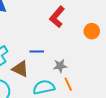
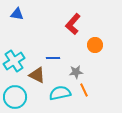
orange circle: (92, 31) -> (95, 45), moved

